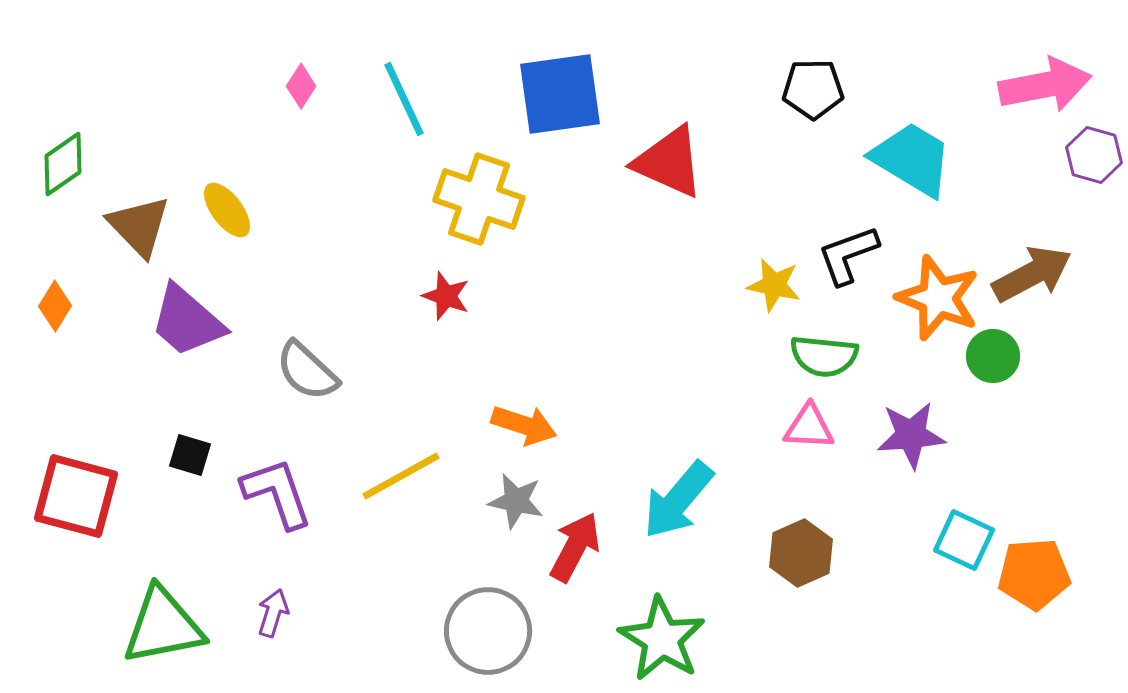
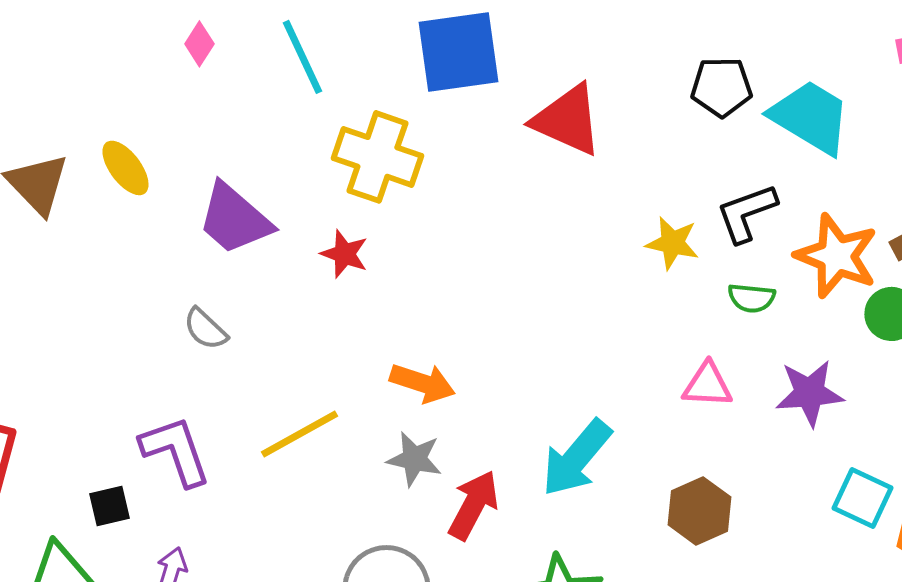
black pentagon: (813, 89) -> (721, 87), moved
purple trapezoid: (187, 321) -> (234, 219), moved
green semicircle: (824, 356) -> (751, 298), moved, size x0.7
gray semicircle: (307, 371) -> (205, 329), size x0.7
black square: (190, 455) -> (109, 506), moved, turned -30

